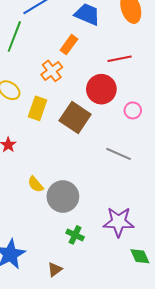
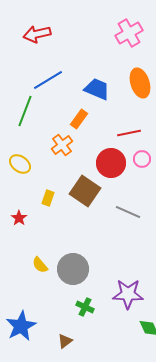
yellow rectangle: (38, 108) -> (48, 198), moved, size x0.7
pink circle: (133, 110) -> (142, 159), moved
gray line: (119, 154) -> (128, 212), moved
yellow semicircle: (36, 184) -> (40, 265), moved

